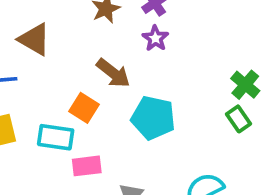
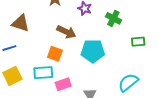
green cross: (245, 85) -> (113, 18), moved
green rectangle: (239, 119) -> (138, 42), turned -48

